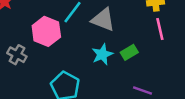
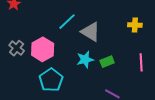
pink line: (160, 29) -> (141, 62), moved
pink hexagon: (46, 31) -> (43, 49), moved

